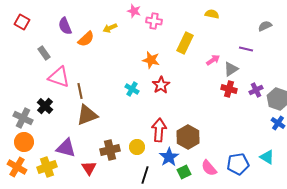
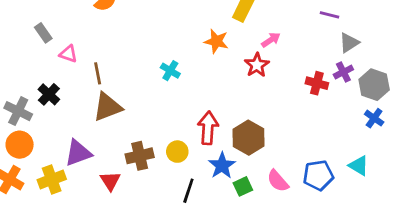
gray rectangle: (44, 53) -> (43, 33), moved
orange star: (151, 60) -> (216, 41), moved
pink arrow: (213, 60) -> (271, 40), moved
gray triangle: (231, 69) -> (349, 43), moved
pink triangle: (59, 77) -> (68, 54), size x0.6
red star: (161, 85) -> (257, 65), moved
red cross: (229, 89) -> (317, 83), moved
purple triangle: (66, 148) -> (78, 153), turned -35

